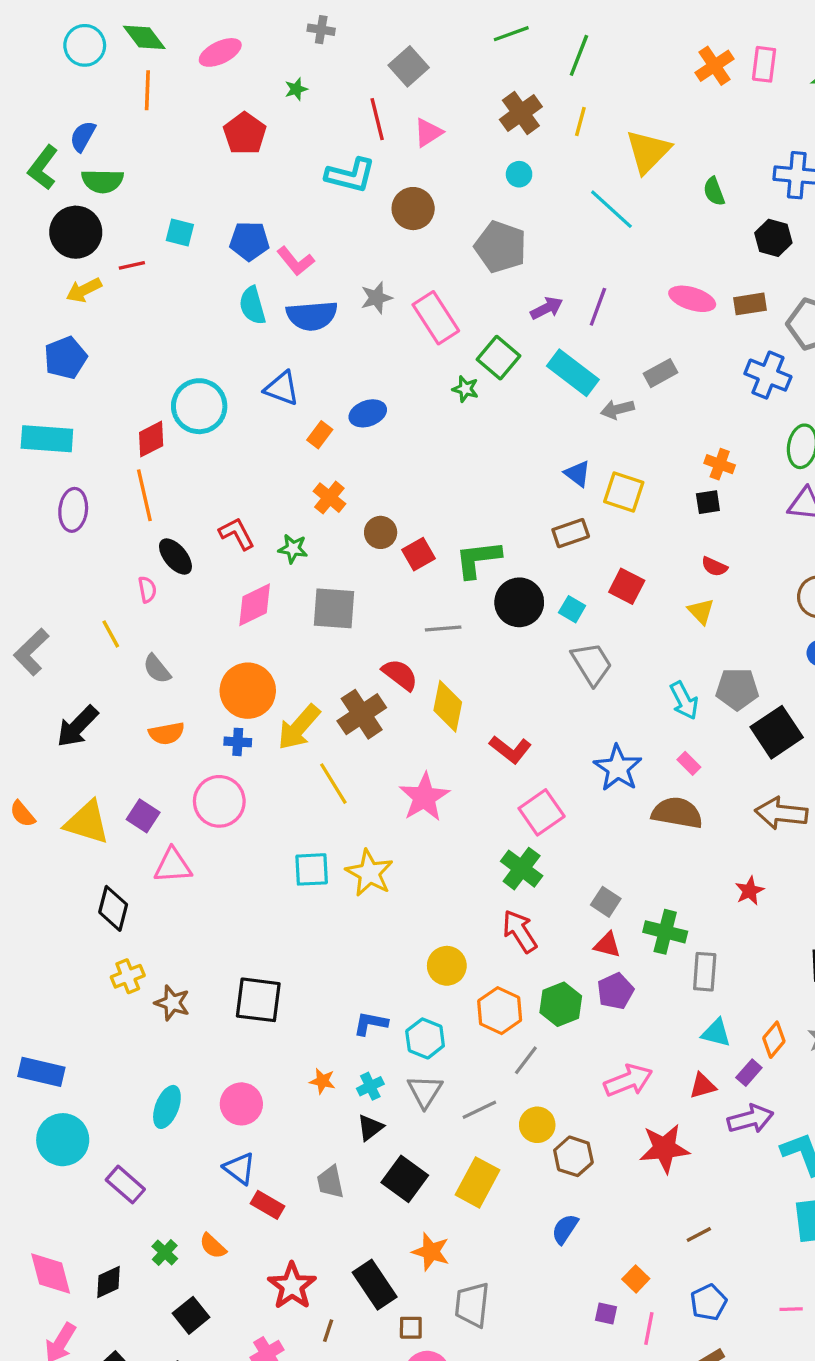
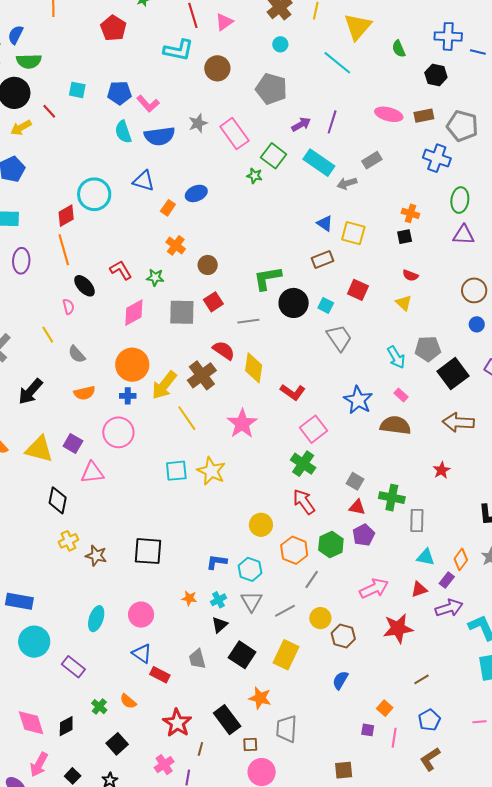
red line: (132, 265) -> (49, 111), turned 63
red square: (419, 554) -> (213, 302), moved

